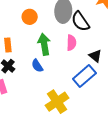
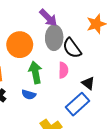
orange circle: (30, 17) -> (20, 45), size x1.6
blue semicircle: (37, 66) -> (29, 95), turned -40

